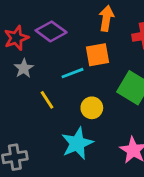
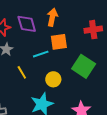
orange arrow: (106, 18) -> (52, 17), moved
purple diamond: (51, 31) -> (27, 24), turned 35

